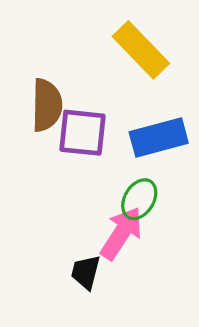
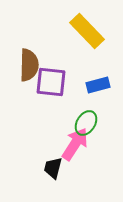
blue rectangle: (159, 138) -> (98, 85), size x0.7

